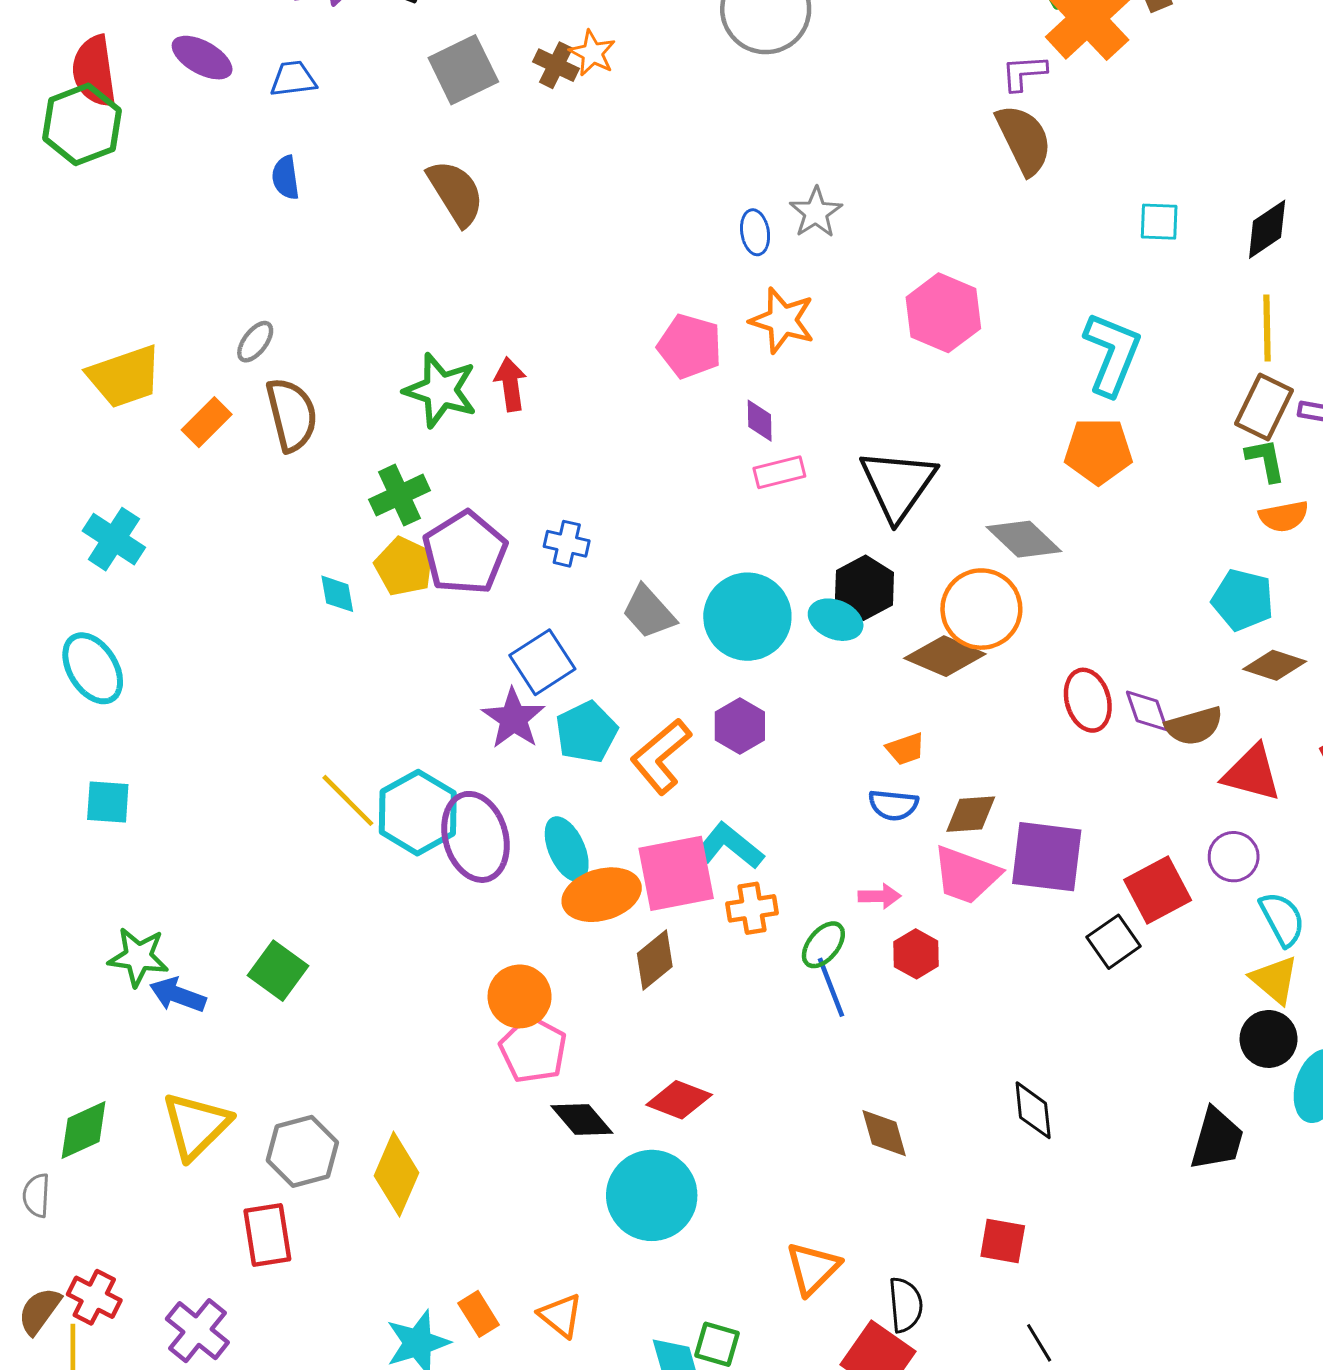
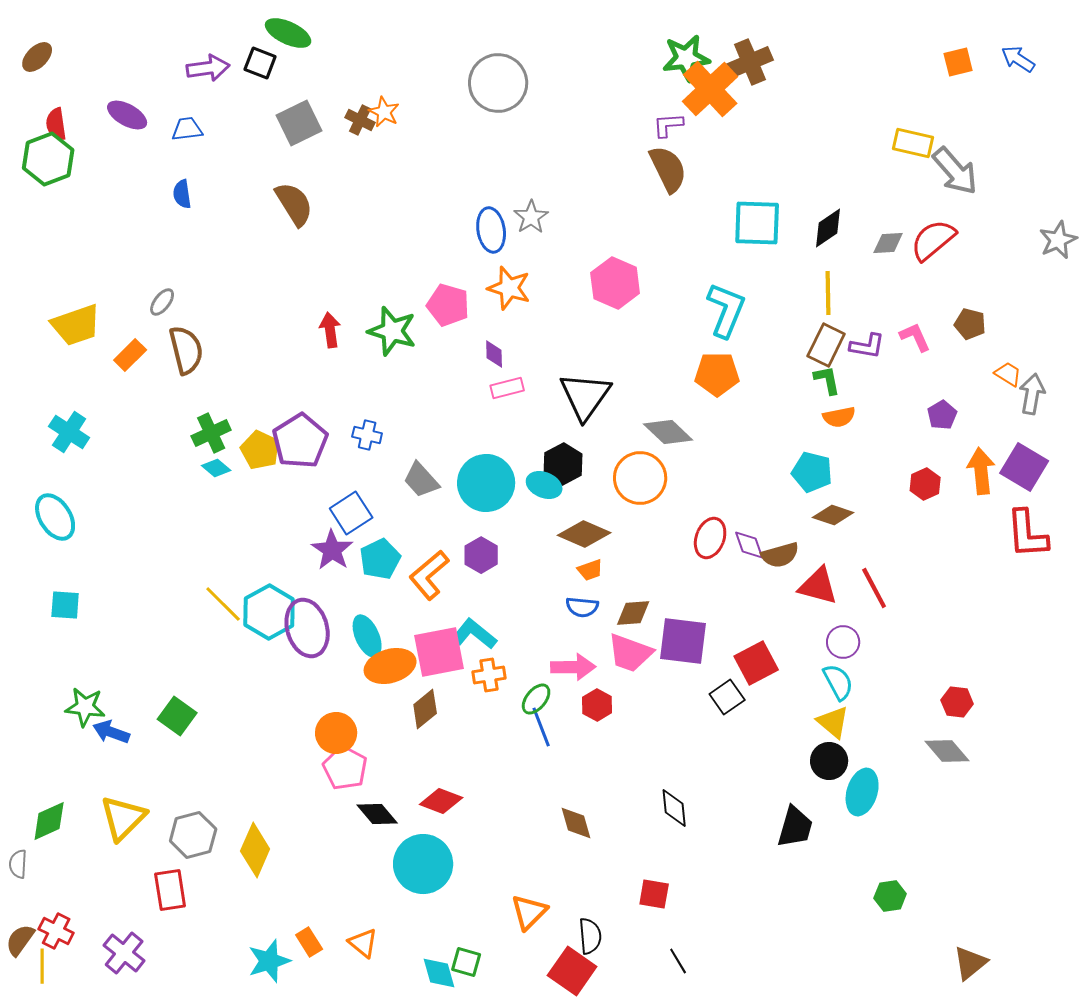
red semicircle: (94, 71) -> (56, 124), size x0.7
cyan square: (1159, 222) -> (757, 223), size x1.8
blue ellipse: (755, 232) -> (491, 230), size x1.5
green star: (441, 390) -> (392, 331), moved
green cross: (400, 495) -> (211, 433), moved
cyan diamond: (337, 594) -> (216, 468), turned -40
brown diamond: (945, 656) -> (584, 534), moved
red ellipse: (1088, 700) -> (710, 538), turned 36
purple circle: (1234, 857) -> (843, 642), moved
pink arrow: (880, 896) -> (573, 667), size x1.6

